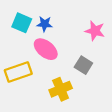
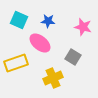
blue star: (45, 24) -> (48, 21), moved

